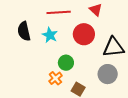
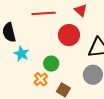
cyan star: (50, 35) -> (21, 54), moved

